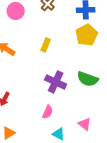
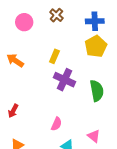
green semicircle: (88, 79) -> (97, 91), turned -120
purple cross: (56, 82) -> (65, 80), moved

